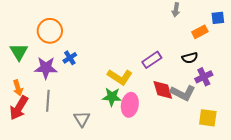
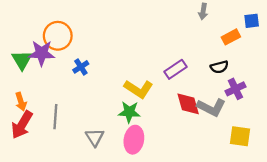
purple star: (46, 68) -> (42, 53), moved
pink ellipse: (130, 105) -> (134, 140), moved

